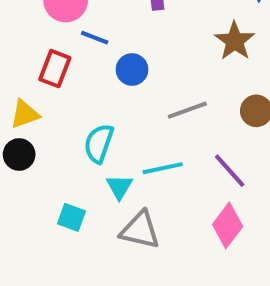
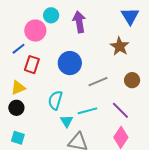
blue line: (95, 38) -> (19, 49), moved, turned -56
blue circle: (132, 70) -> (70, 63), size x1.5
cyan square: (71, 217) -> (18, 138), moved

